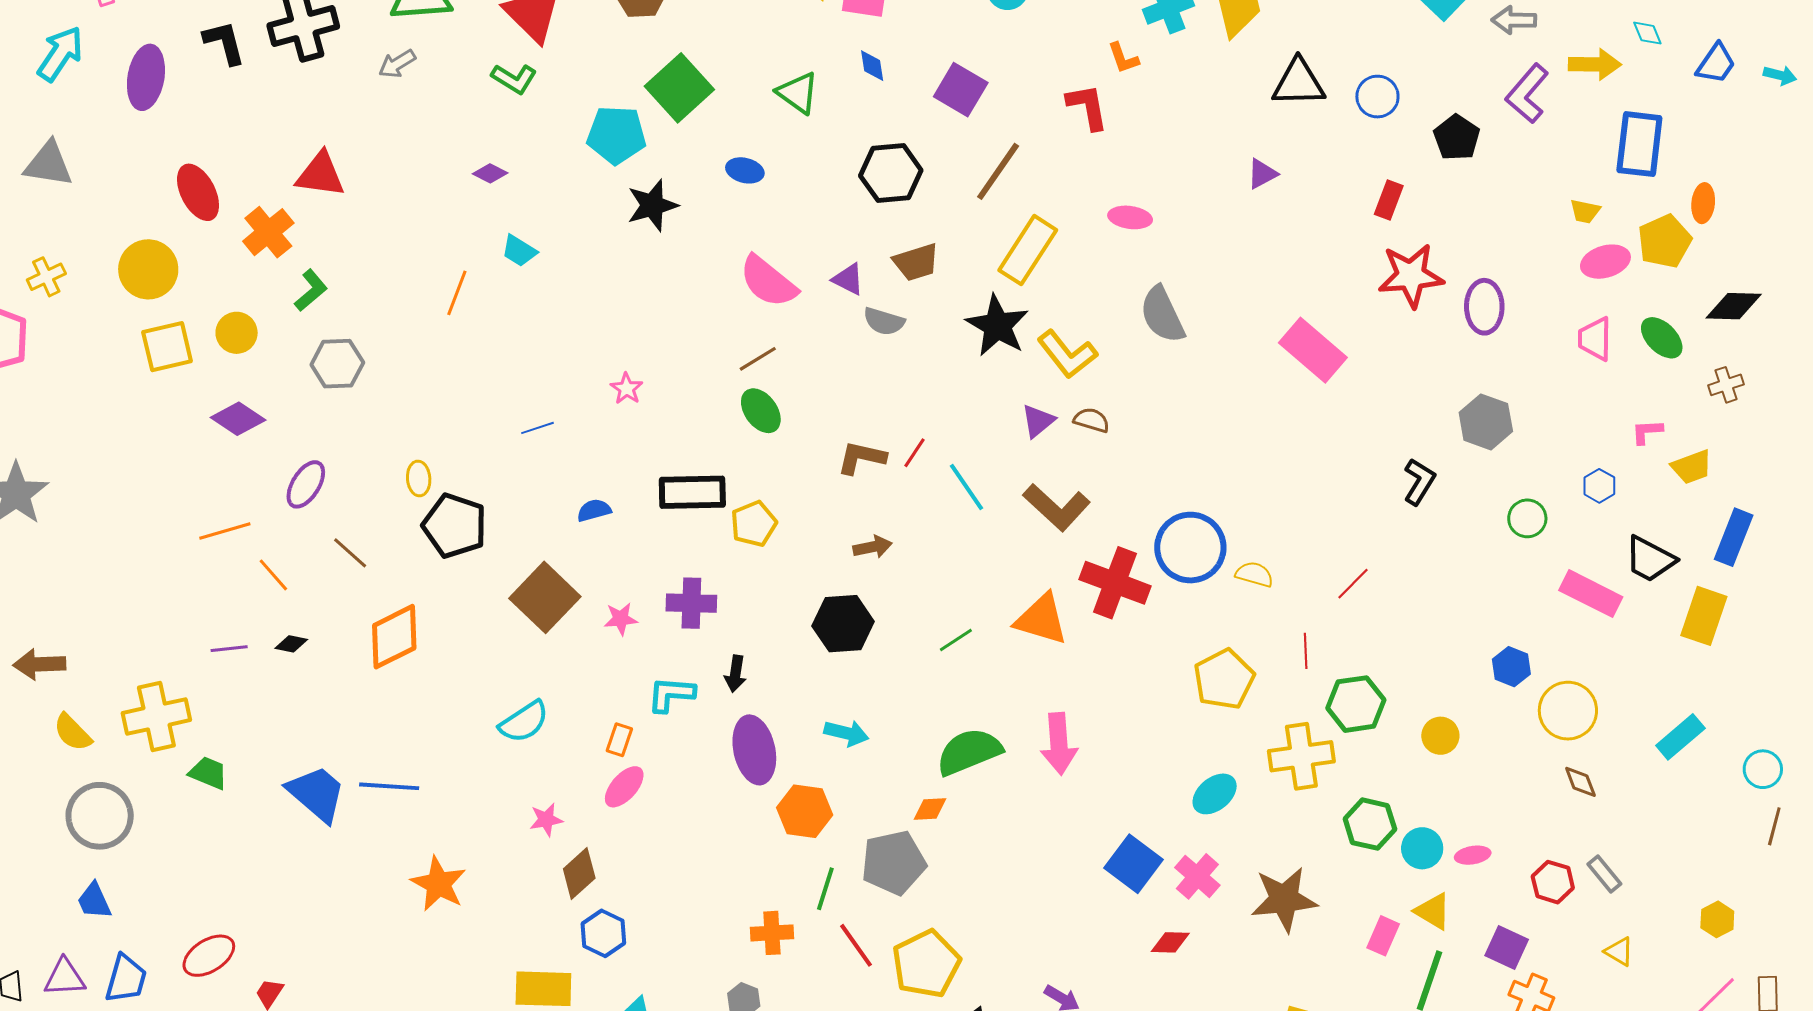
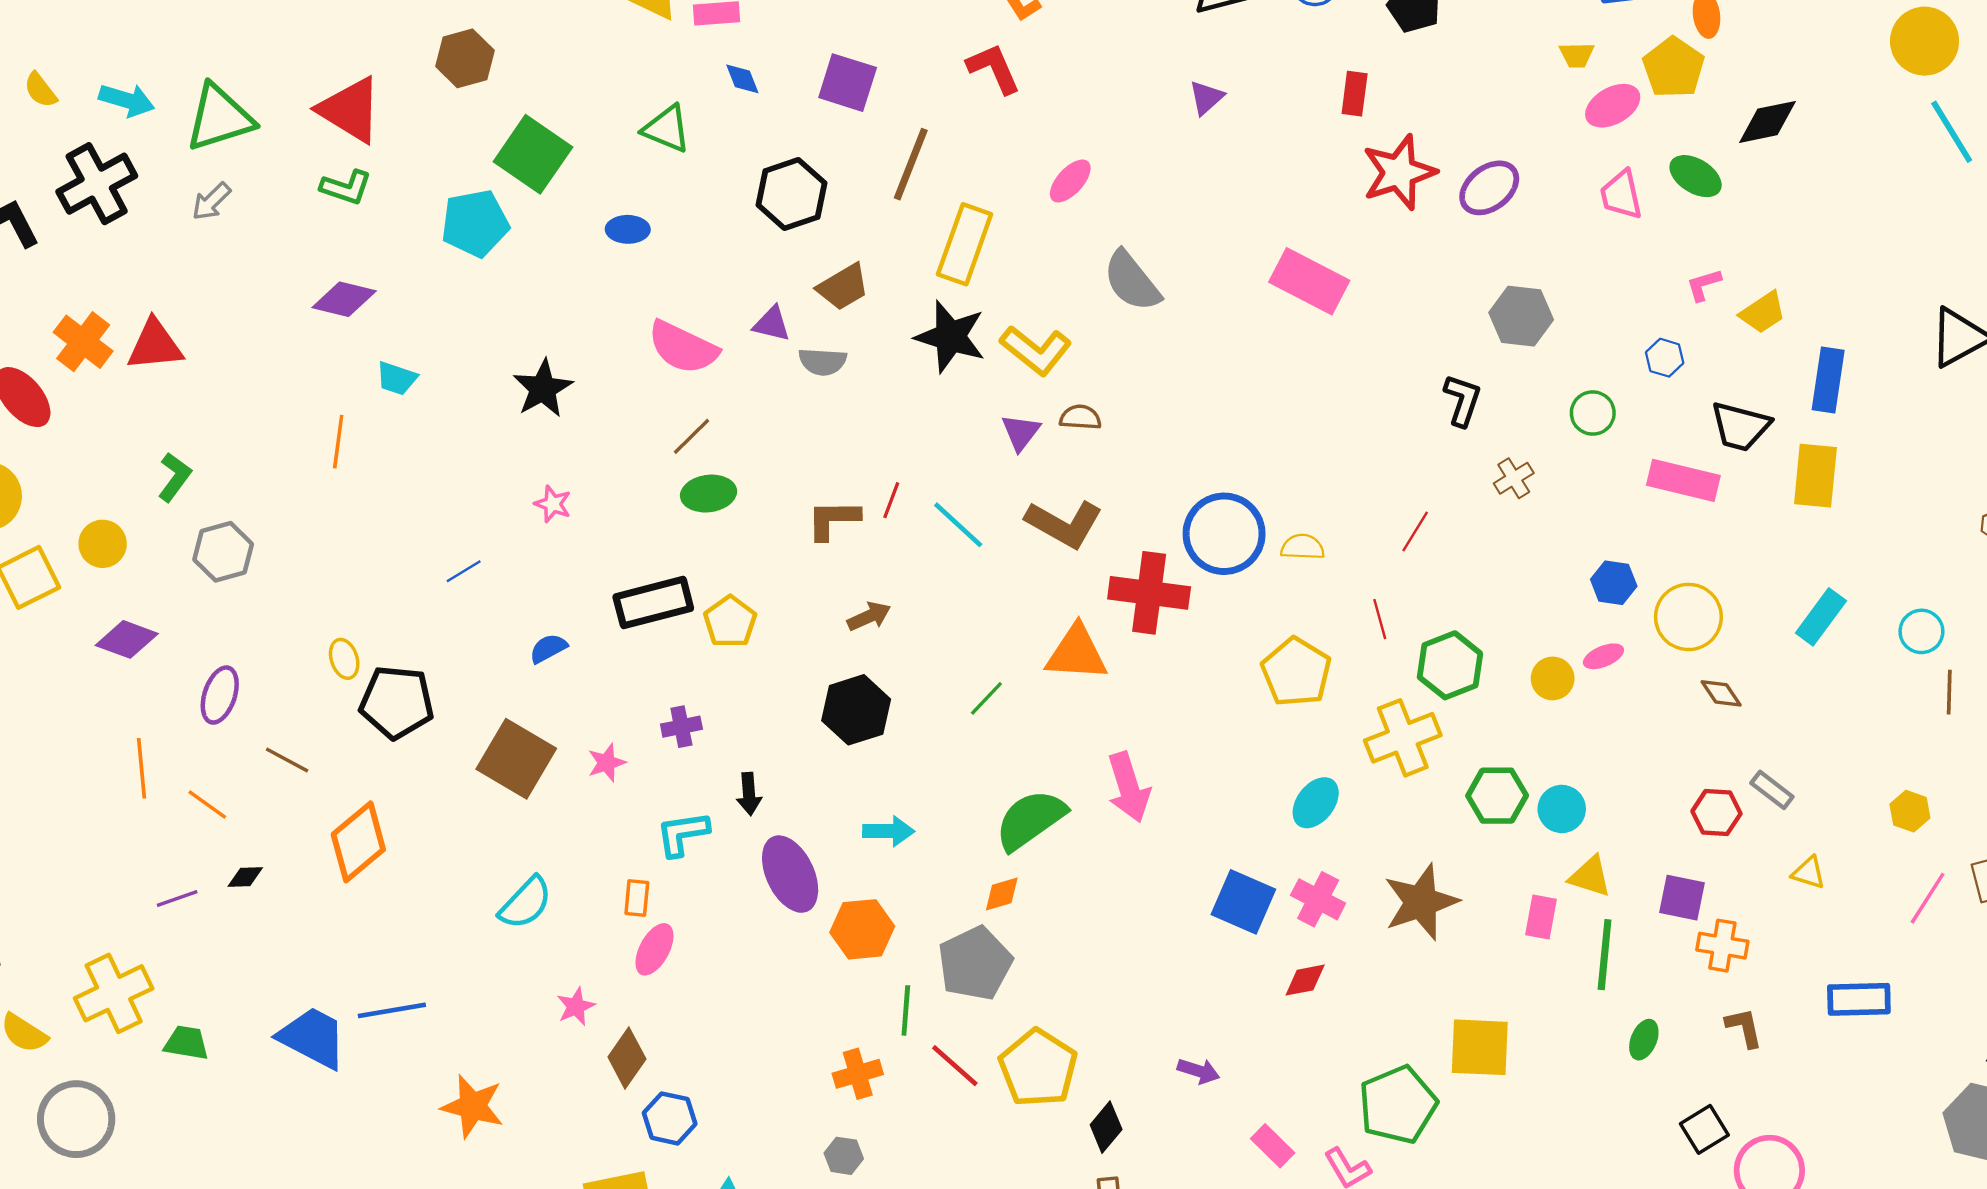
purple diamond: (490, 173) -> (344, 299), size x1.6
black star: (652, 205) -> (543, 388), moved
pink ellipse: (1130, 217) -> (1070, 181), turned -42
orange cross: (268, 232) -> (83, 342), moved
purple ellipse: (1484, 307) -> (1489, 188), turned 66
brown cross: (1726, 385) -> (1514, 478), moved
green ellipse: (761, 411) -> (709, 494), turned -48
orange line: (225, 531) -> (141, 768), turned -66
purple cross: (691, 603) -> (681, 727), size x0.7
pink ellipse: (1473, 855) -> (1603, 656), moved

